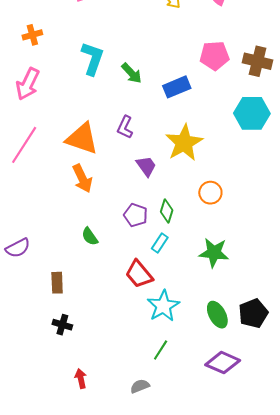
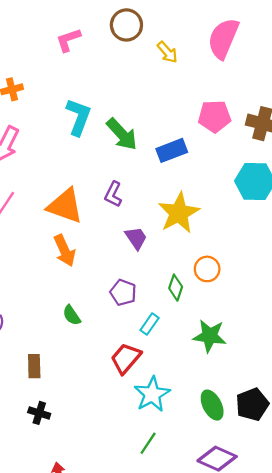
green arrow: (132, 73) -> (122, 134), size x1.4
green diamond: (167, 211) -> (176, 288), moved
red trapezoid: (139, 274) -> (126, 358), turned 80

